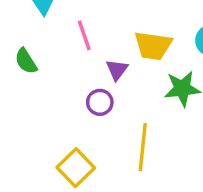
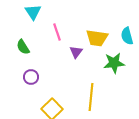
purple circle: (100, 102) -> (31, 77), moved

